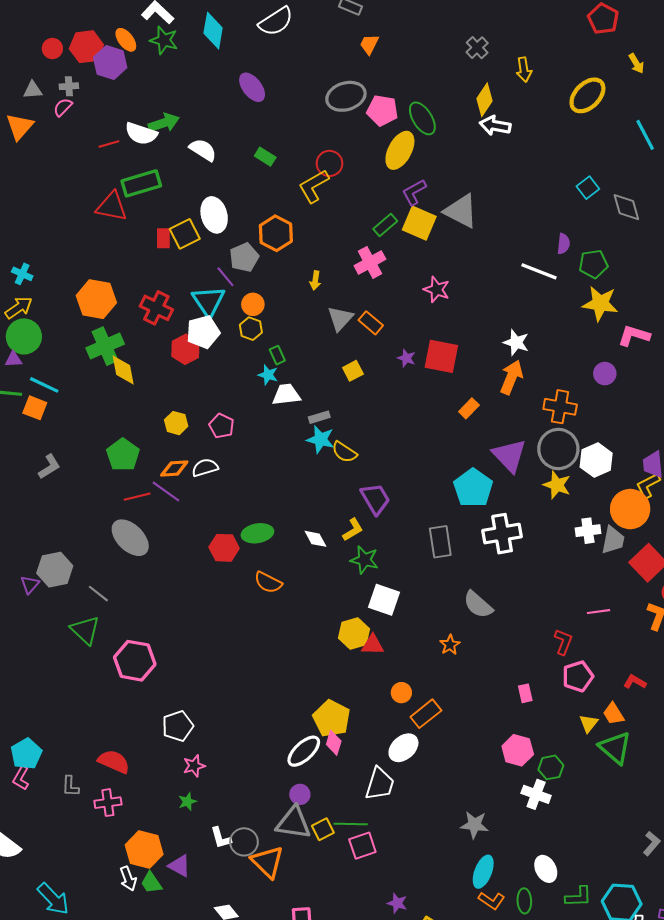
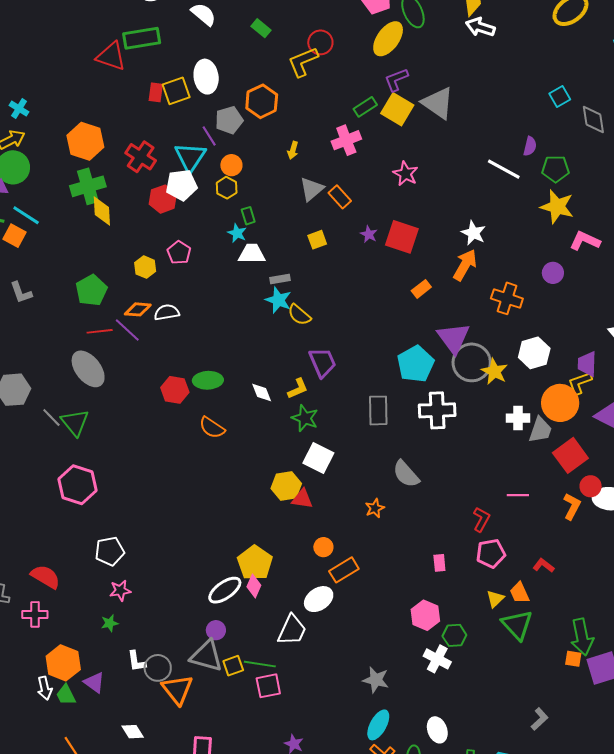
pink pentagon: (222, 426) -> (179, 253), moved
gray circle: (558, 449) -> (472, 362), moved
gray L-shape: (49, 467) -> (21, 293), turned 95
green triangle: (85, 630) -> (75, 422), moved

